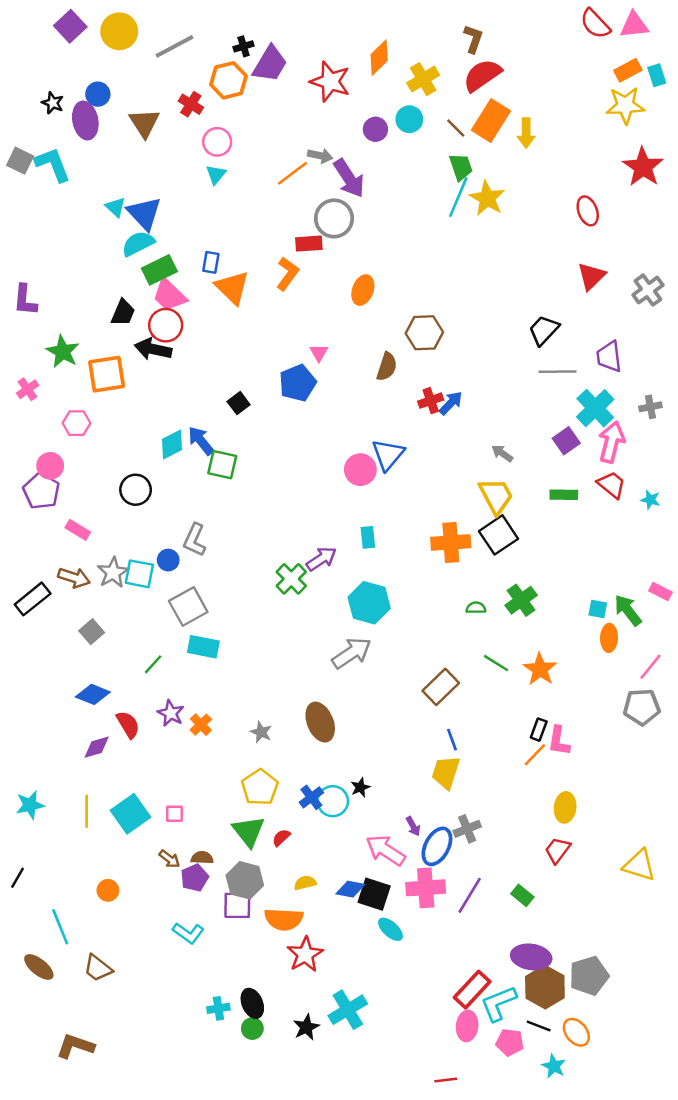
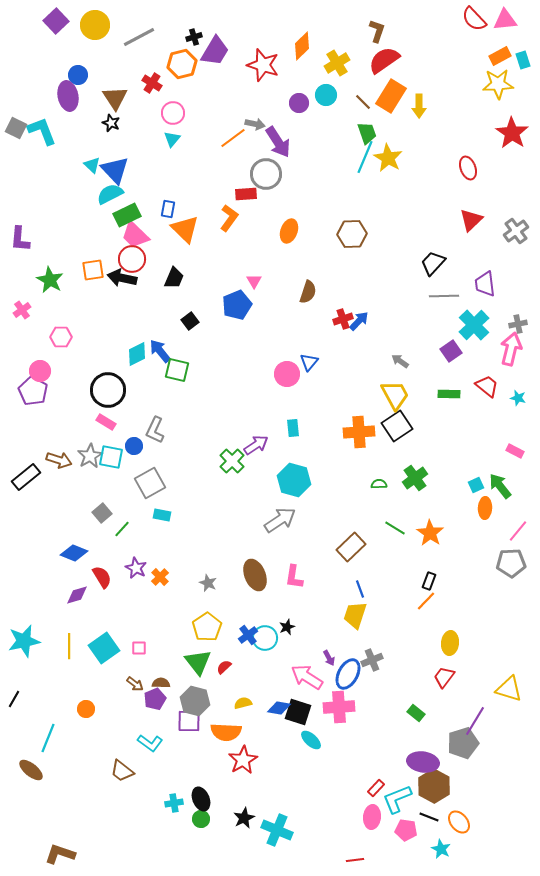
black star: (53, 103) -> (111, 123), moved
black trapezoid: (123, 313) -> (174, 278), moved
brown hexagon: (424, 333) -> (352, 234), moved
orange square: (107, 374) -> (93, 270), moved, size x0.7
pink arrow: (612, 442) -> (511, 349), moved
blue triangle: (388, 455) -> (309, 362), size x0.7
black circle: (136, 490) -> (108, 390), size x1.4
pink rectangle: (78, 530) -> (106, 422), moved
pink rectangle: (661, 591) -> (515, 451), moved
cyan square: (598, 609) -> (476, 485), turned -35
gray square: (92, 632) -> (102, 513), moved
cyan rectangle: (203, 647) -> (162, 515), size x0.7
pink L-shape: (559, 741) -> (294, 577), moved
cyan star: (30, 805) -> (24, 641), size x1.4
purple line: (470, 895) -> (475, 721), moved
cyan line: (60, 927) -> (48, 738), turned 44
brown trapezoid: (98, 968) -> (122, 771), moved
gray pentagon: (589, 976) -> (463, 743), moved
red rectangle: (472, 990) -> (376, 788), size x0.6
cyan cross: (348, 1010) -> (277, 830), moved, turned -36
brown L-shape: (75, 1046) -> (60, 854), moved

